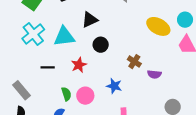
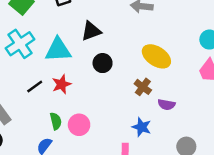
yellow ellipse: (158, 26) -> (156, 56), moved
red star: (79, 65) -> (61, 84), moved
black line: (48, 67) -> (35, 86), turned -40
blue star: (114, 86) -> (142, 127), moved

